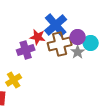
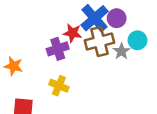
purple circle: (78, 37) -> (117, 18), moved
yellow cross: (14, 80) -> (59, 86), moved, turned -35

